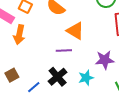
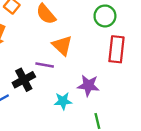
black cross: (58, 77) -> (24, 80), moved

